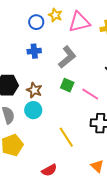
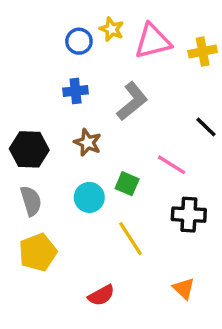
green square: (67, 85) -> (127, 184), moved
brown star: (34, 90) -> (88, 143), moved
cyan circle: (33, 110) -> (89, 197), moved

